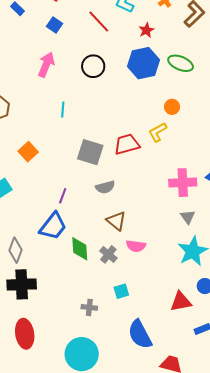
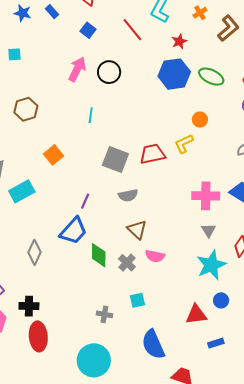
black circle: (93, 66) -> (109, 72), moved
black cross: (22, 284) -> (29, 306), moved, size x0.7

